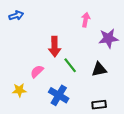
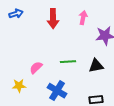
red arrow: (55, 47) -> (53, 19), moved
green line: (70, 65) -> (68, 62), turned -56

